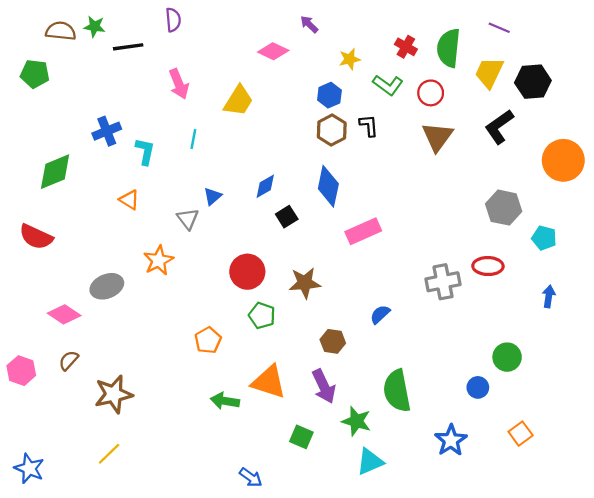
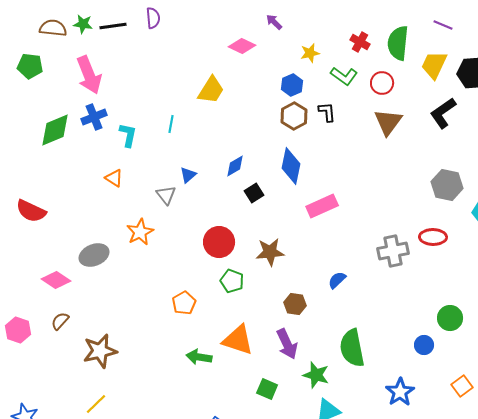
black line: (128, 47) -> (113, 26), moved
pink arrow: (179, 84) -> (89, 75), moved, size x1.4
green diamond: (55, 172) -> (55, 130), moved

